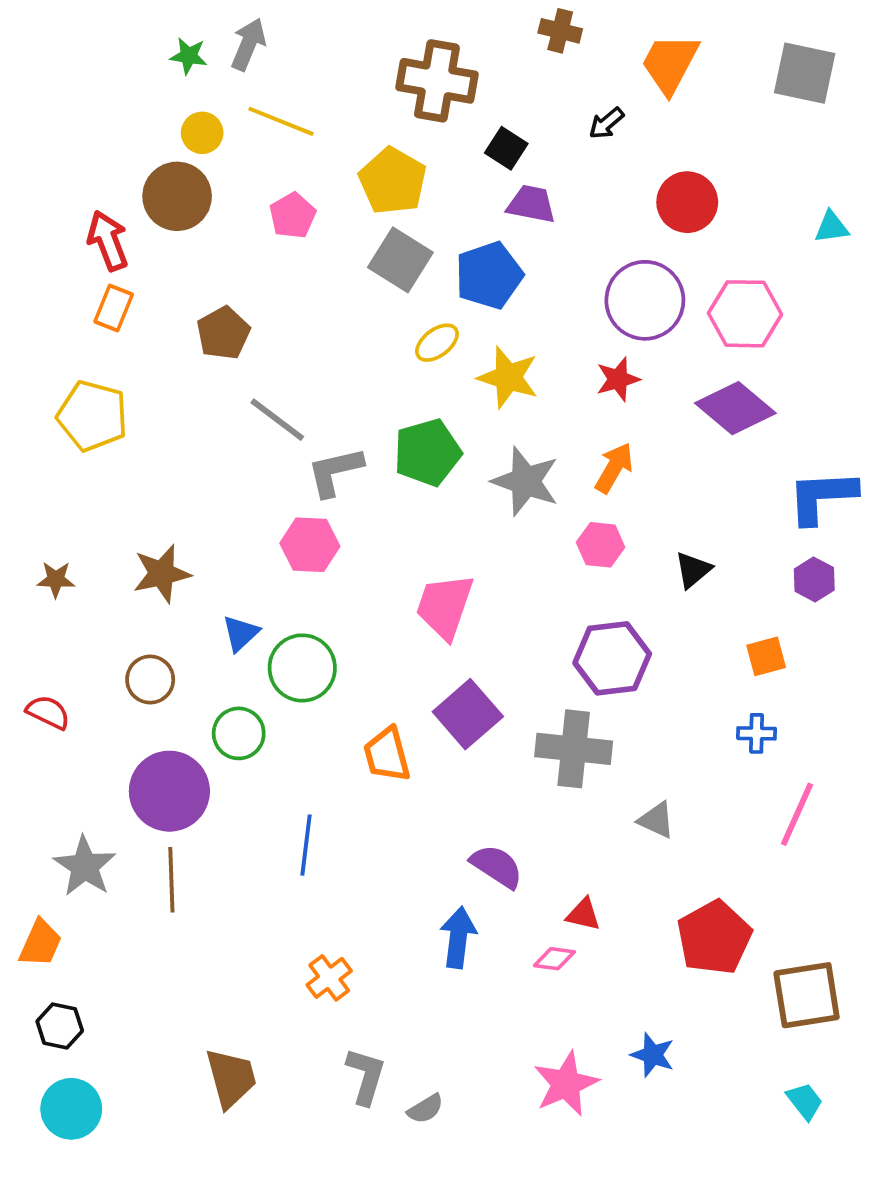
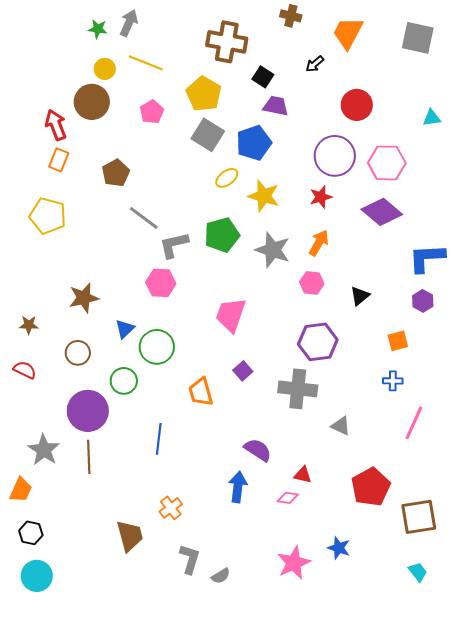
brown star: (56, 579) -> (29, 325), moved
purple square: (468, 714) -> (243, 371), size x0.6
brown trapezoid: (231, 1078) -> (130, 536), moved

